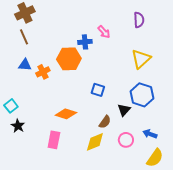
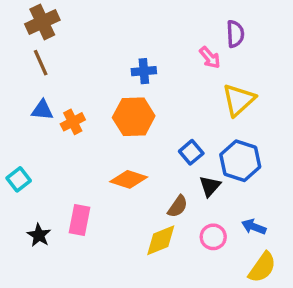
pink arrow: (104, 32) -> (210, 58), moved
orange hexagon: (69, 59) -> (134, 117), moved
blue square: (98, 90) -> (191, 152), moved, turned 32
orange diamond: (66, 114) -> (129, 179), moved
black star: (18, 126) -> (39, 235), moved
pink rectangle: (54, 140) -> (80, 220), moved

